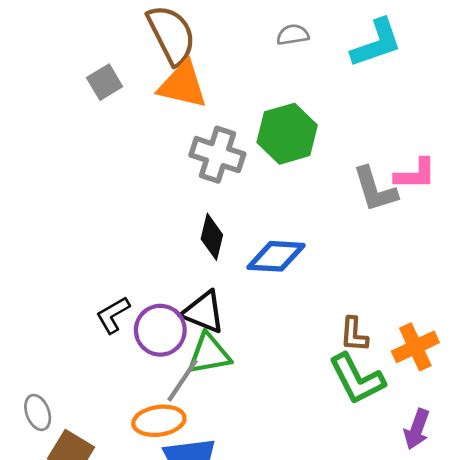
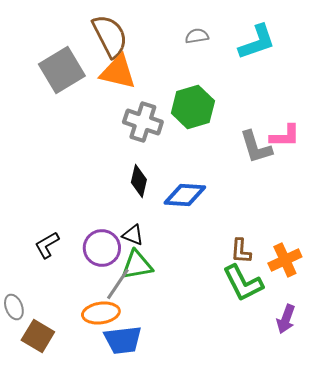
gray square: (105, 82) -> (62, 70), size x1.8
black triangle: (203, 312) -> (133, 235), size x0.7
black L-shape: (113, 315) -> (47, 245), moved

